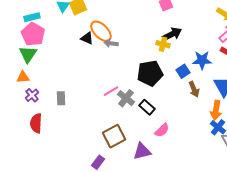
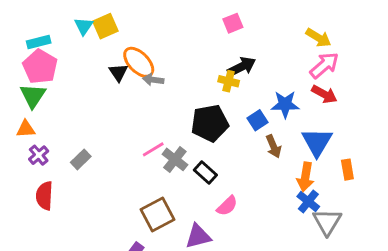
black triangle: (87, 38) -> (118, 72), turned 32
gray rectangle: (61, 98) -> (81, 159), turned 48

